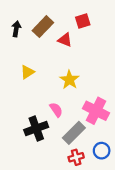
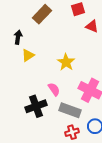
black arrow: (16, 29) -> (18, 37), moved
red triangle: (65, 40) -> (92, 26), moved
gray rectangle: (74, 133) -> (70, 110), turned 65

